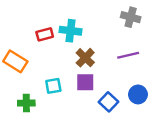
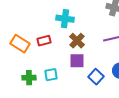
red rectangle: (45, 34) -> (44, 41), moved
cyan square: (53, 86) -> (51, 75), moved

